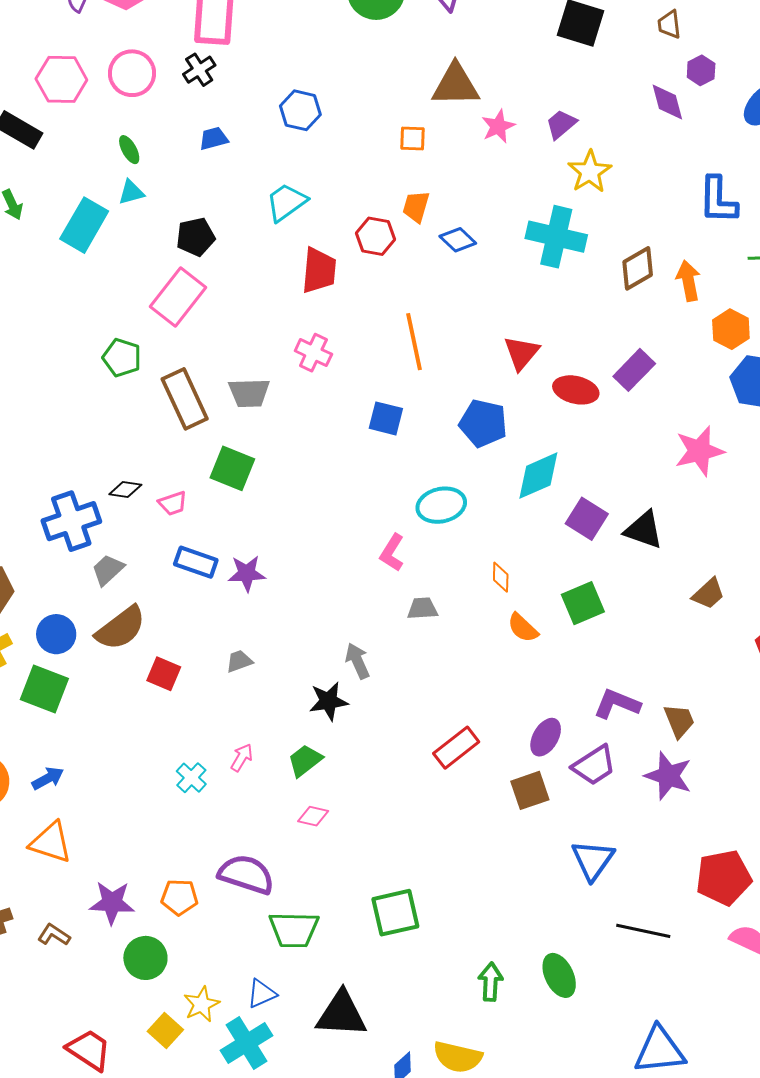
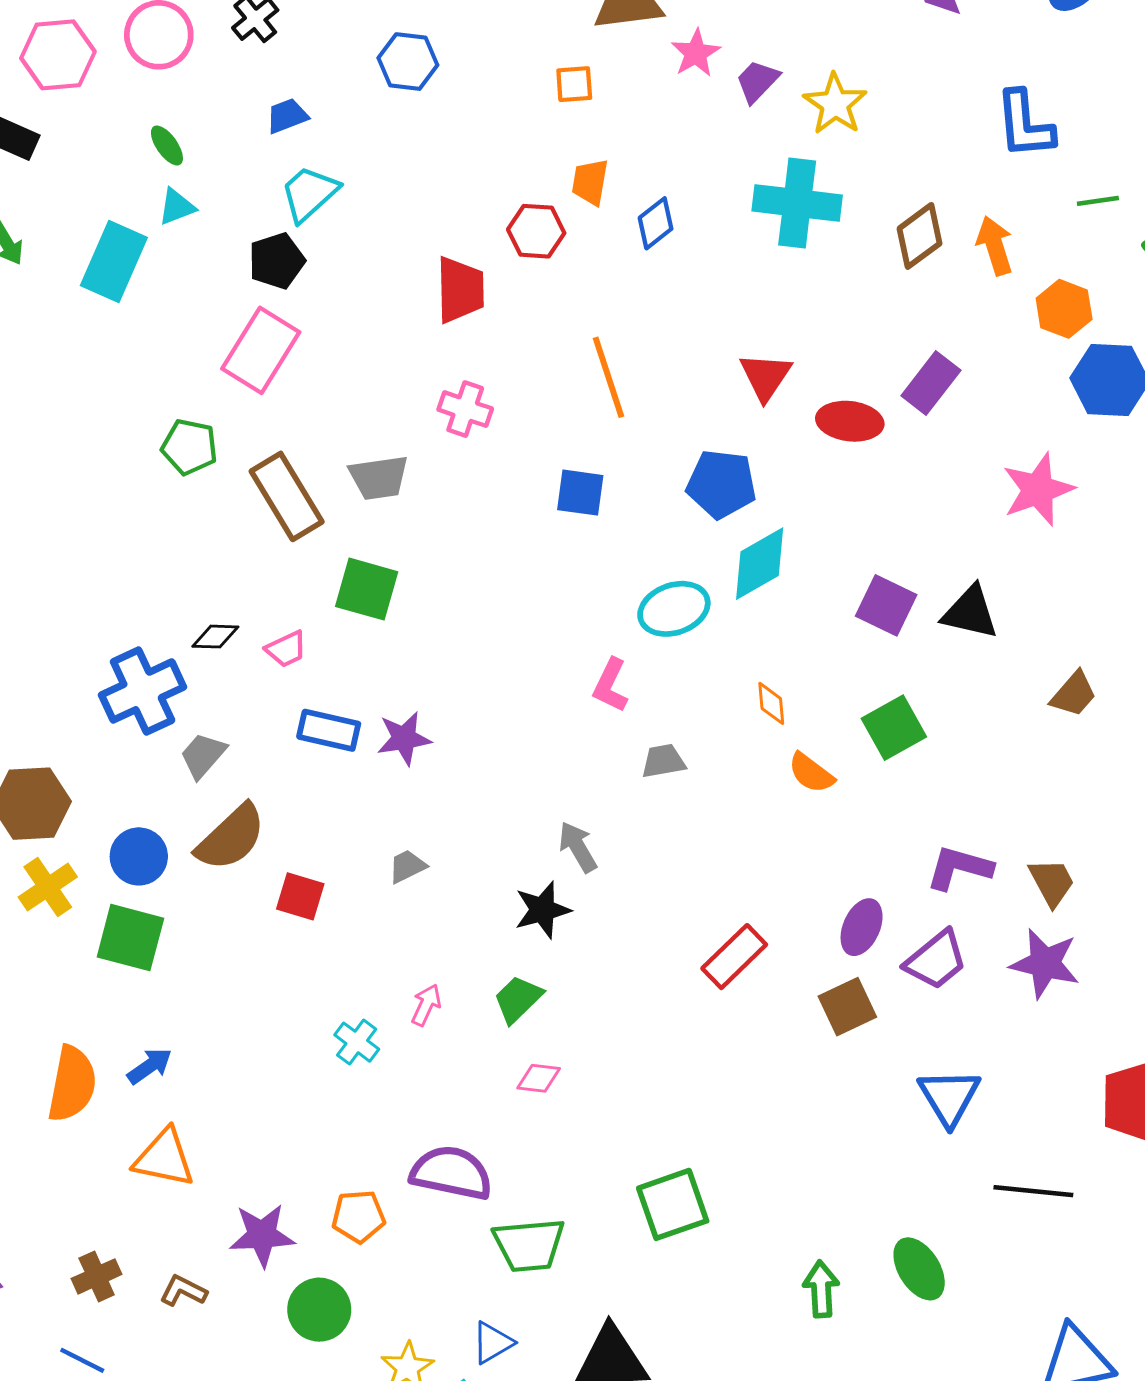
purple trapezoid: (561, 124) -> (757, 81), moved
cyan trapezoid: (286, 202) -> (309, 194), moved
blue diamond: (458, 240) -> (656, 223), turned -75
cyan diamond: (538, 476) -> (760, 564), moved

